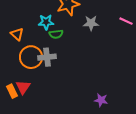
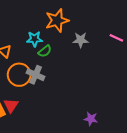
green semicircle: (56, 34) -> (45, 51), turned -32
gray cross: (47, 57) -> (36, 75), turned 30

